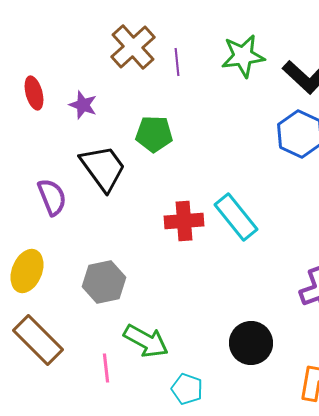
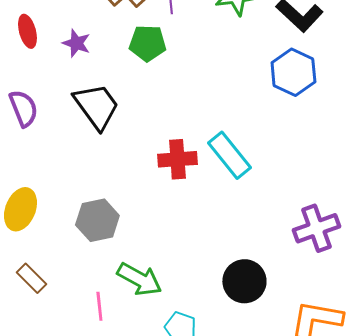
green pentagon: (154, 134) -> (147, 43), moved
purple semicircle: (52, 197) -> (23, 108), moved
brown rectangle: (38, 340) -> (31, 278), size x0.6

